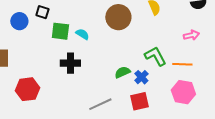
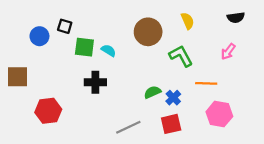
pink arrow: (191, 35) -> (228, 52), turned 140
green L-shape: (155, 56) -> (181, 56), moved
orange line: (182, 64) -> (206, 83), moved

